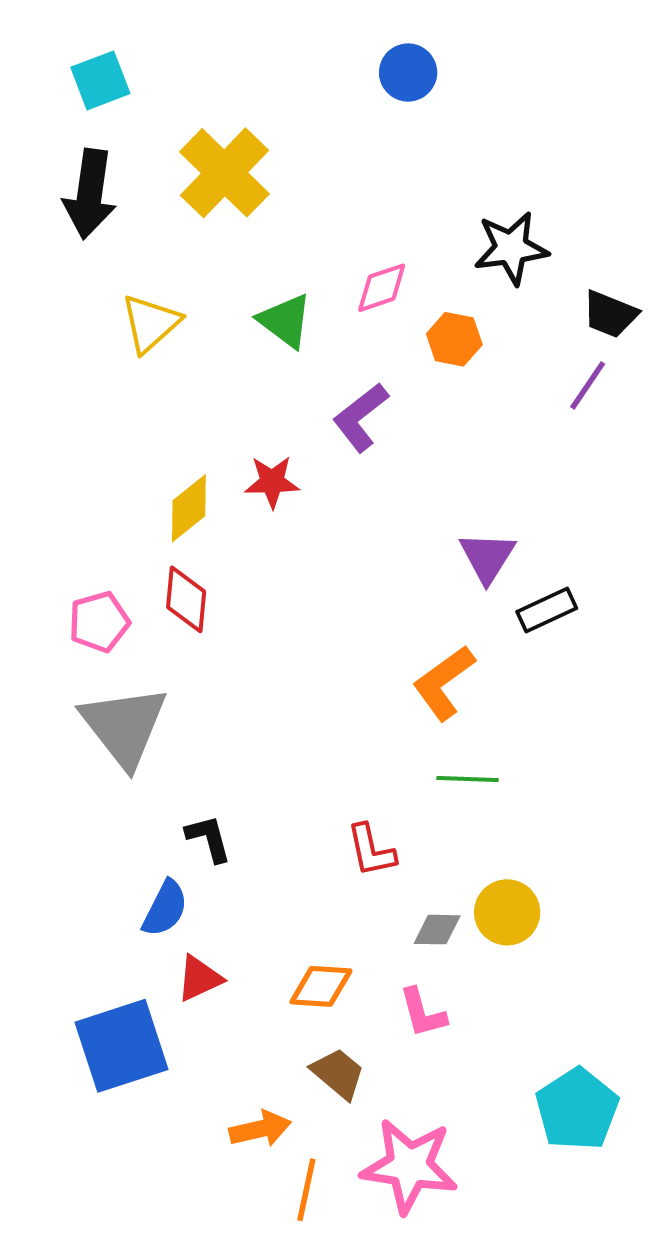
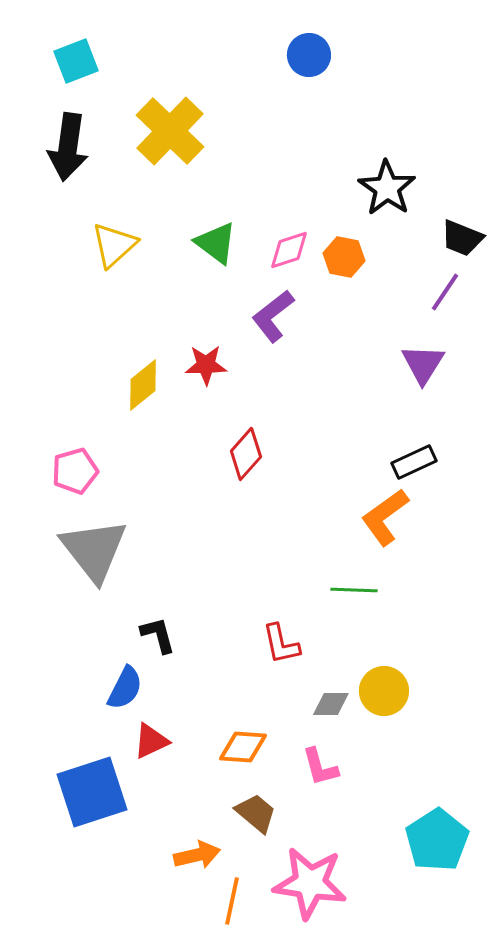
black star: (511, 248) -> (387, 188), turned -30
pink diamond: (382, 288) -> (289, 250), moved
purple triangle: (487, 557) -> (423, 364), moved
red diamond: (186, 599) -> (246, 454), moved, turned 36
orange L-shape: (444, 683) -> (385, 517), moved

